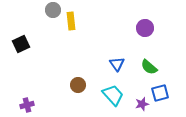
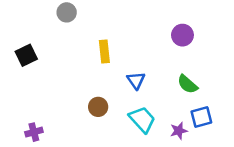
yellow rectangle: (71, 21) -> (104, 51), moved
blue triangle: (117, 64) -> (136, 80), moved

